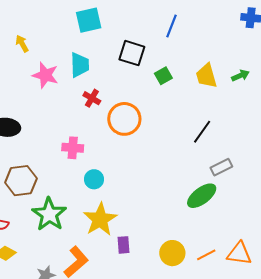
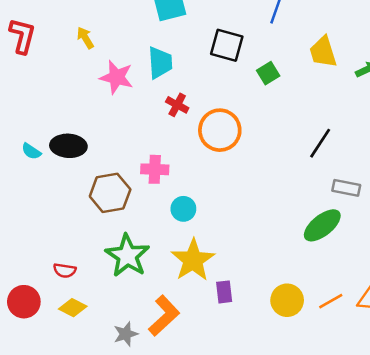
yellow trapezoid: (206, 76) -> (323, 52), moved
gray rectangle: (221, 167) -> (346, 188), turned 40
brown hexagon: (21, 181) -> (110, 193), moved

